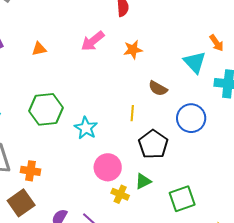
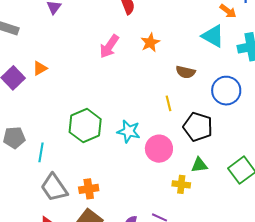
orange triangle: (39, 49) -> (40, 68), moved
pink circle: (108, 167) -> (159, 149), moved
green triangle: (143, 181) -> (199, 165), turned 36

